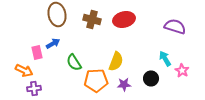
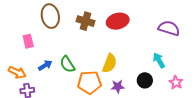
blue arrow: (53, 43) -> (45, 65), moved
pink rectangle: (37, 52) -> (28, 41), moved
pink star: (182, 70) -> (176, 82), moved

